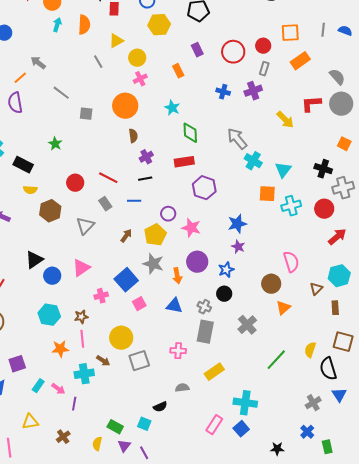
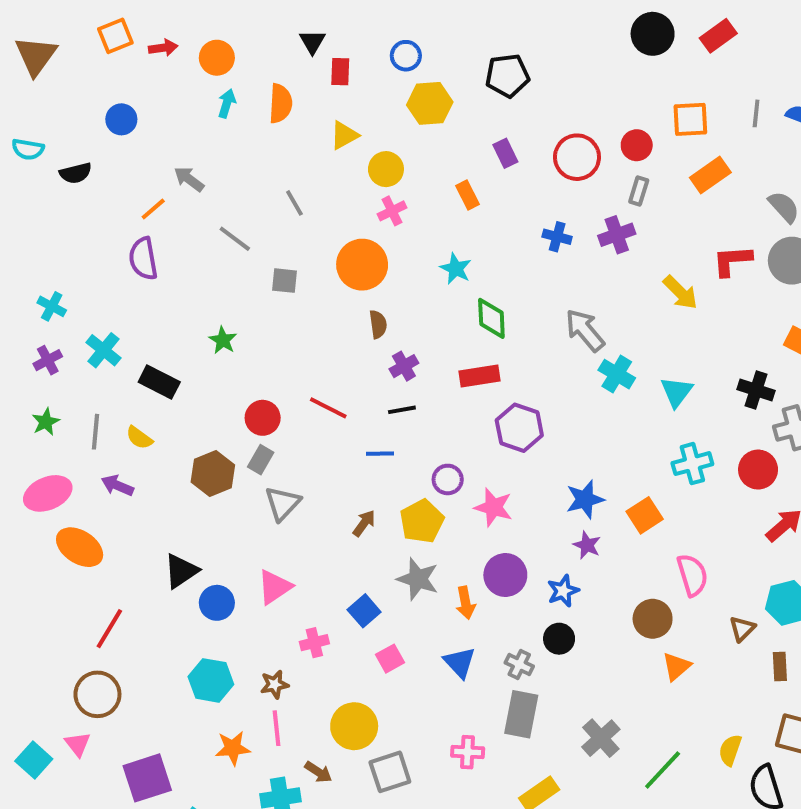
gray line: (98, 62) -> (294, 203), moved
yellow semicircle: (30, 190) -> (139, 438), moved, turned 32
orange square: (267, 194) -> (645, 515), moved, turned -36
gray rectangle: (105, 204) -> (261, 460), moved, turned 64
blue square: (126, 280) -> (364, 611), size x0.7
blue triangle: (174, 306) -> (460, 663), turned 36
gray cross: (247, 325) -> (601, 738), moved
purple square: (17, 364) -> (147, 778), size x1.4

